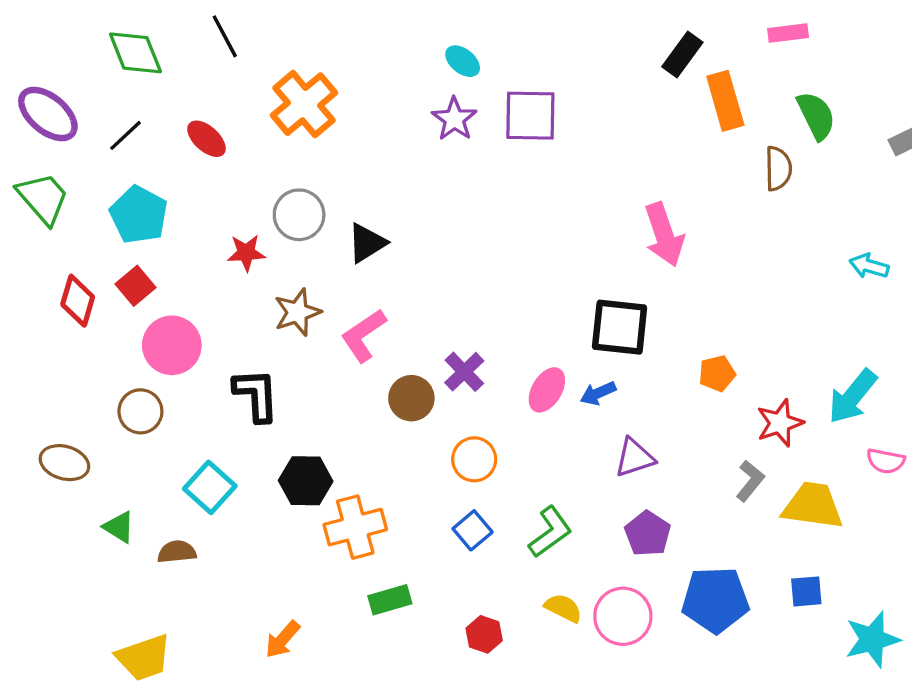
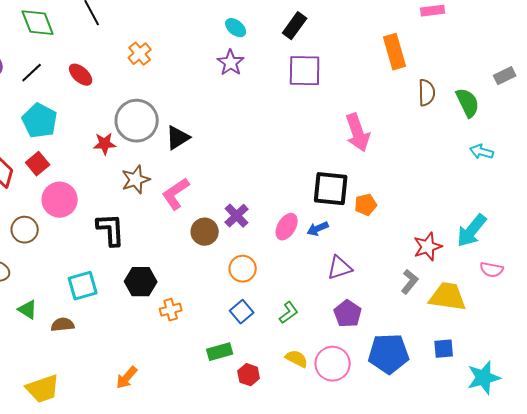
black rectangle: (682, 55) -> (295, 26), moved
orange cross: (304, 104) -> (140, 54), size x0.6
purple square: (530, 116) -> (305, 71), moved
green semicircle: (816, 116) -> (468, 103), moved
gray circle: (299, 215) -> (137, 121), size x1.4
orange pentagon: (717, 373) -> (366, 205), moved
brown circle: (140, 411) -> (25, 230), moved
cyan square: (210, 487) -> (83, 286), turned 32
orange cross: (355, 527) -> (171, 310), size x0.6
green L-shape: (550, 532) -> (289, 313), size x0.7
green rectangle: (390, 600) -> (220, 352), moved

